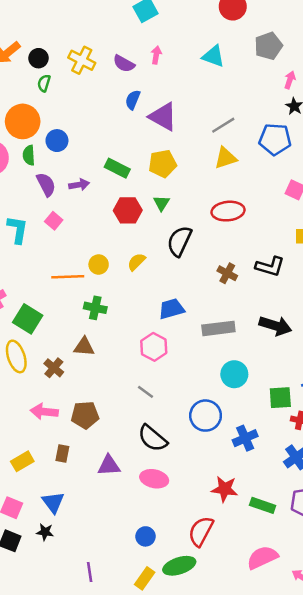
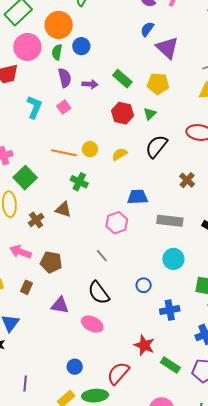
blue circle: (206, 416) -> (144, 285), size x0.6

